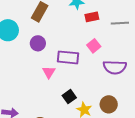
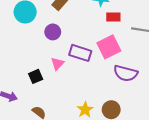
pink square: (94, 46) -> (109, 47), size x1.6
black square: (69, 97) -> (36, 76), moved

